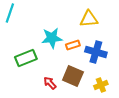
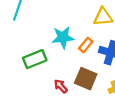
orange rectangle: (73, 45) -> (86, 45), turned -32

